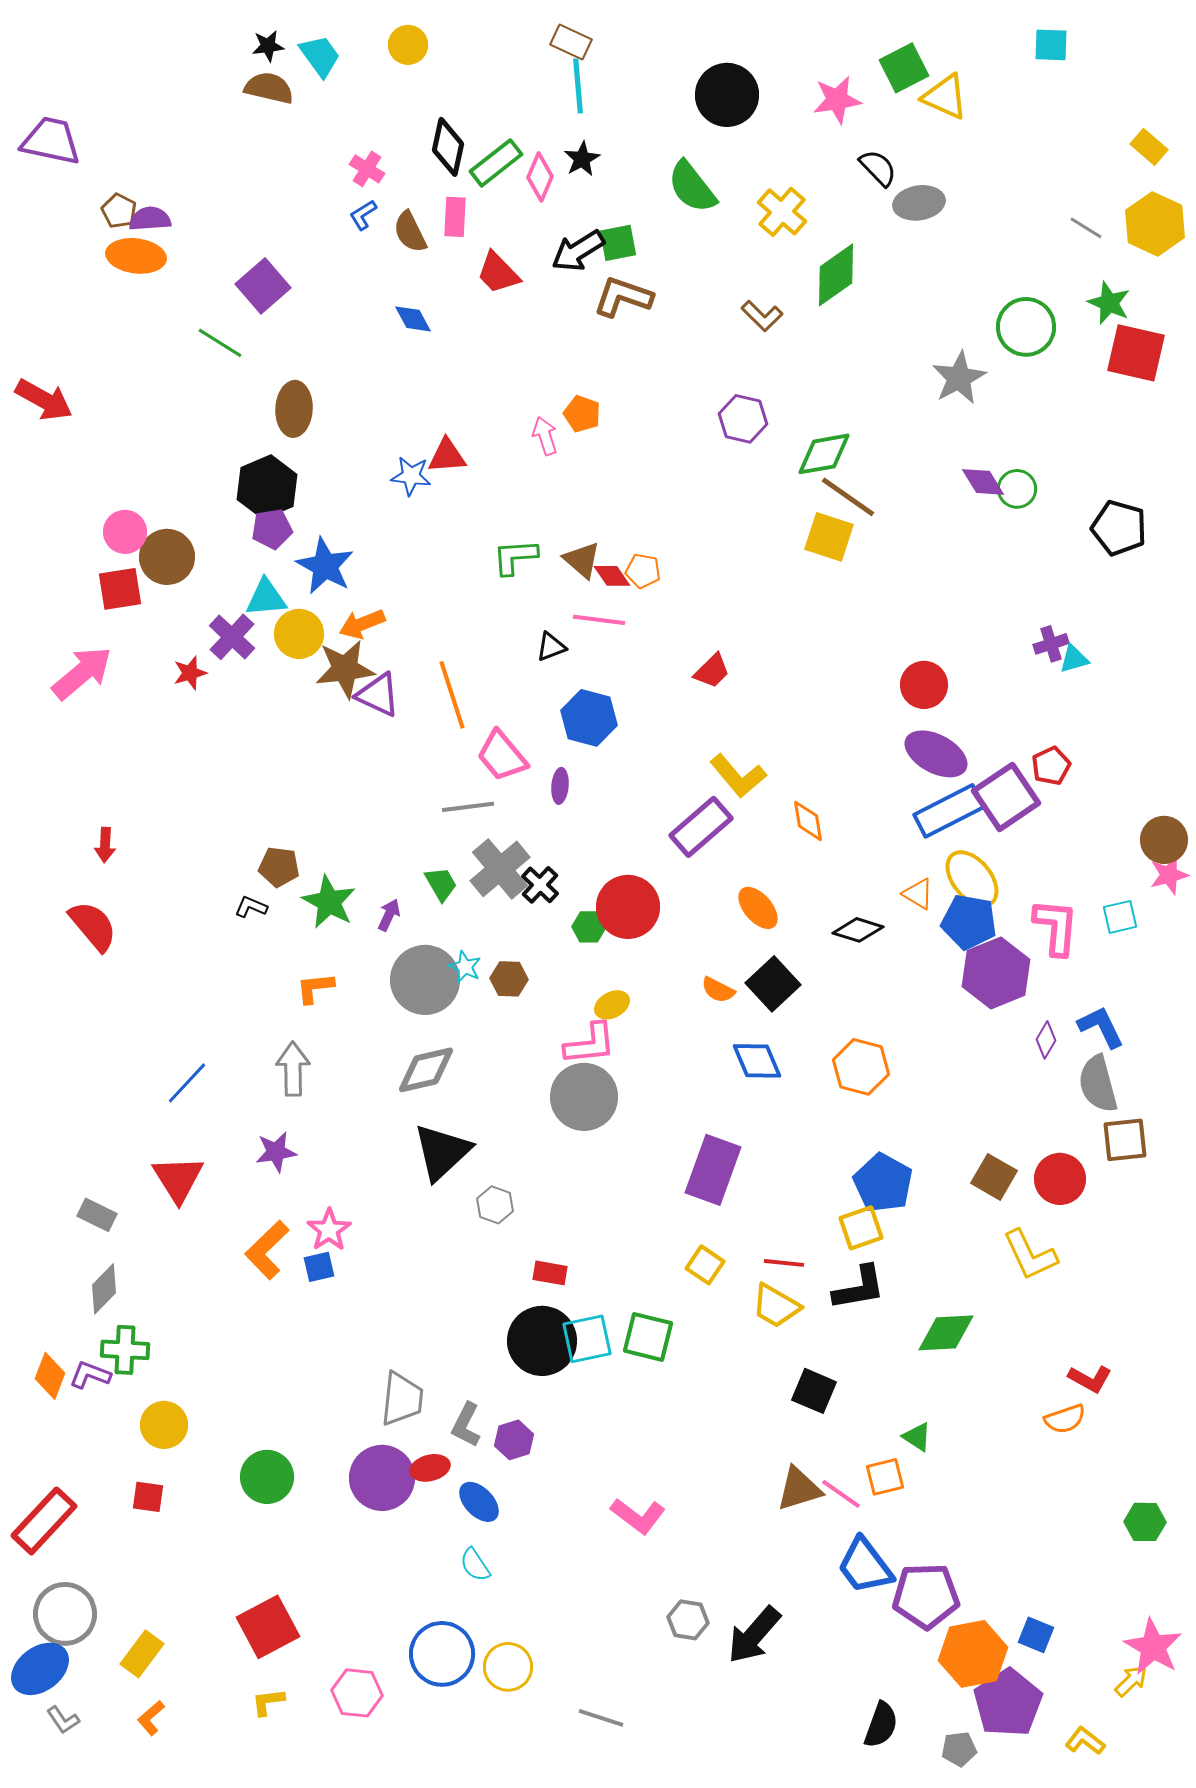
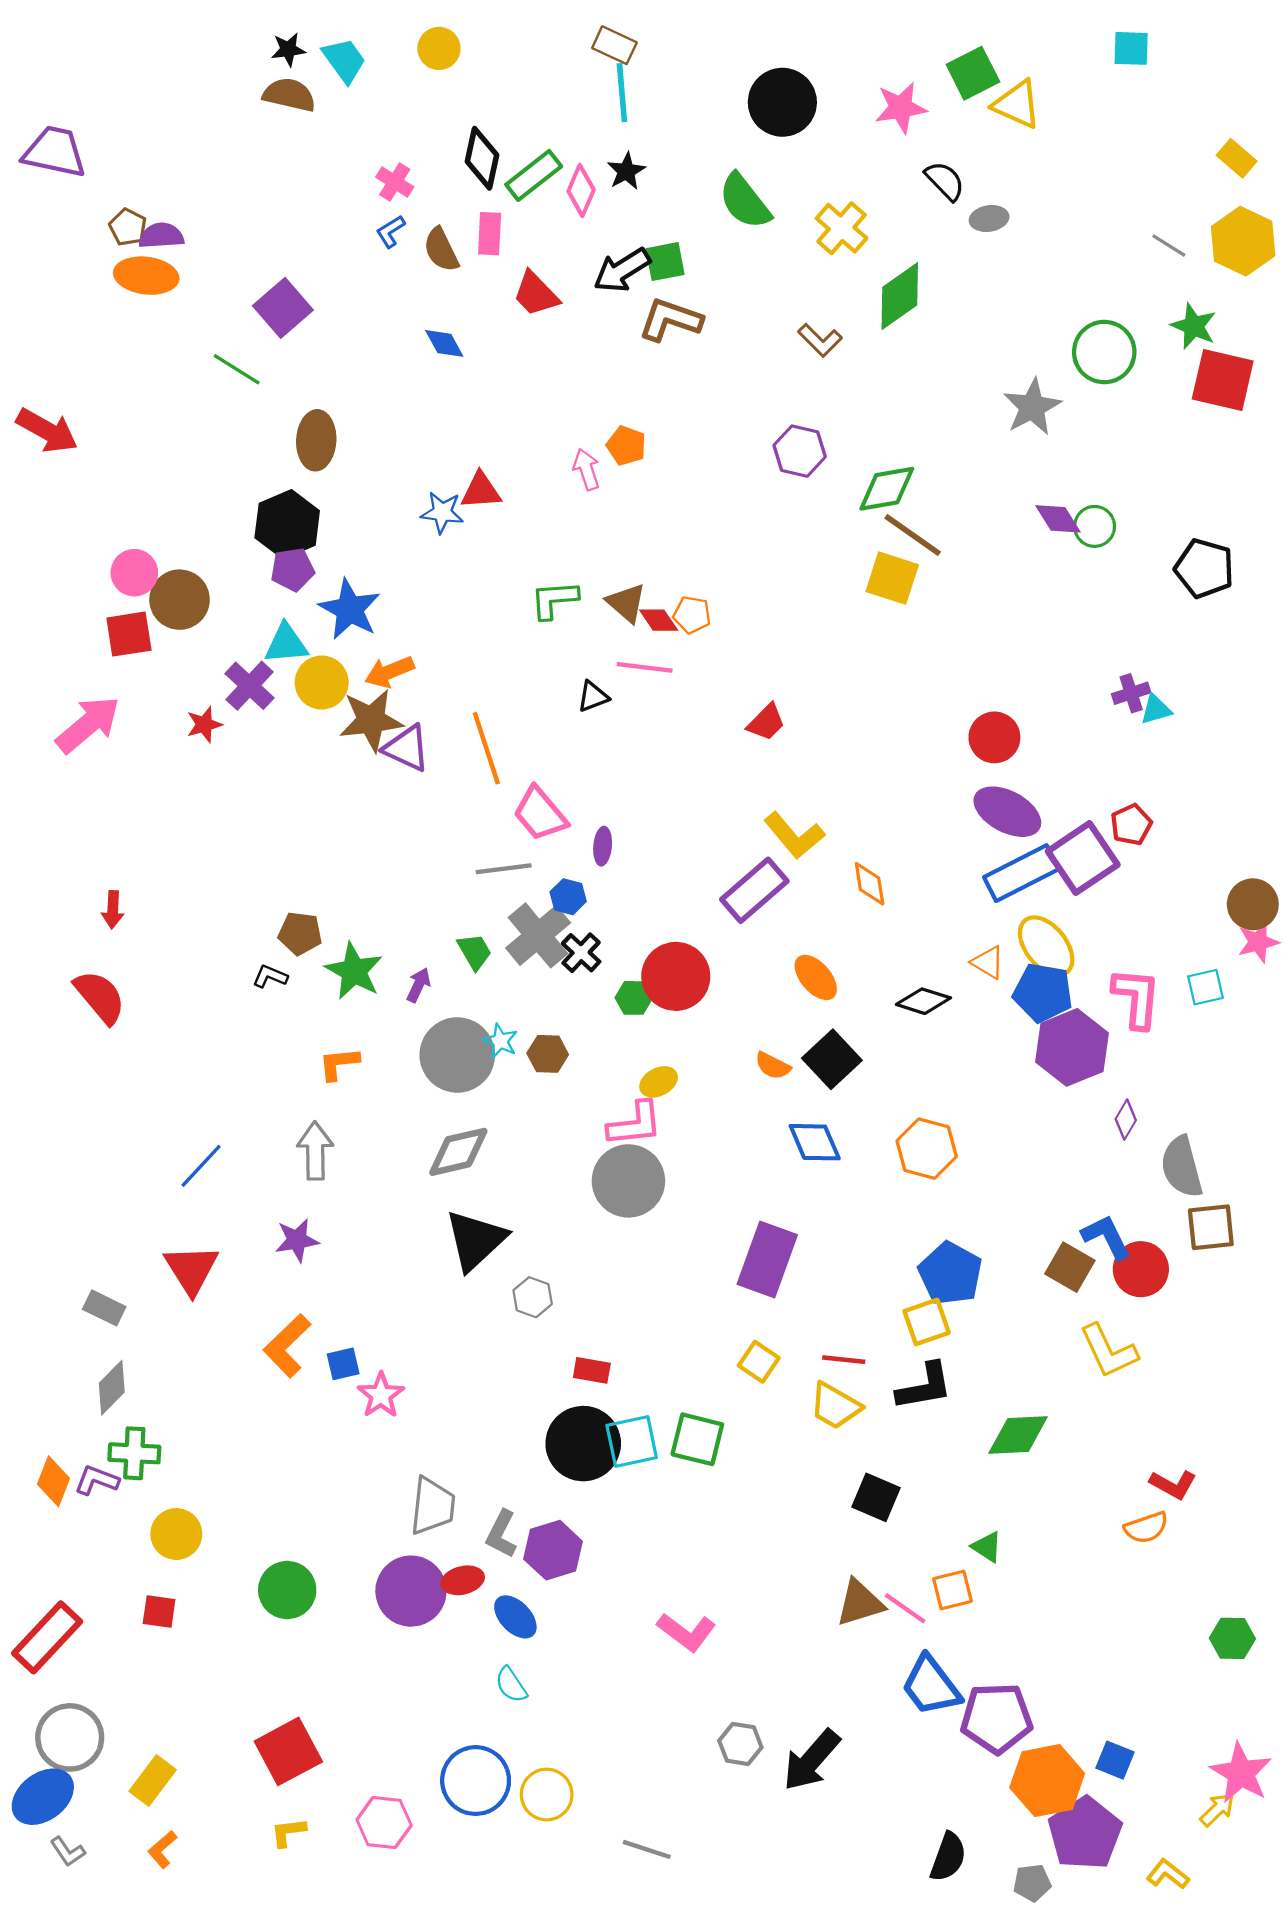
gray ellipse: (919, 203) -> (989, 219), size x0.7
blue hexagon: (589, 718) -> (568, 897), moved, size x0.6
blue L-shape: (1101, 1027) -> (1106, 1237), moved
pink star: (329, 1230) -> (381, 1395), moved
purple hexagon: (514, 1440) -> (553, 1550), size x1.4

